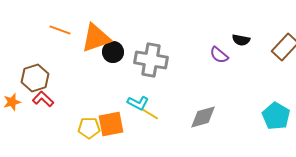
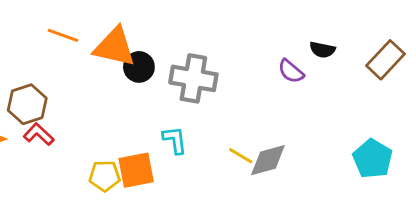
orange triangle: (96, 38) -> (115, 47), turned 32
cyan L-shape: (138, 103) -> (175, 140), turned -125
yellow line: (150, 114) -> (241, 156), moved

